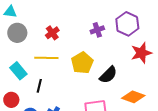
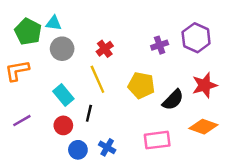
red star: (141, 53) -> (205, 85), moved
yellow line: (46, 58) -> (97, 79), turned 65
yellow pentagon: (82, 63) -> (141, 85), turned -30
red circle: (11, 100) -> (63, 125), moved

